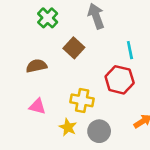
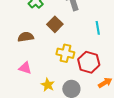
red hexagon: (120, 80) -> (89, 62), moved
yellow cross: (82, 100) -> (65, 53), moved

